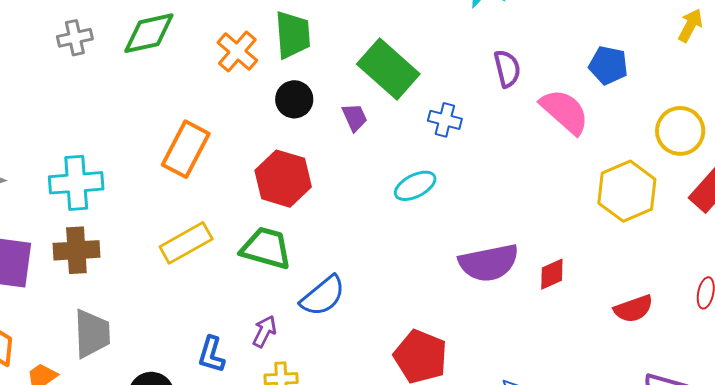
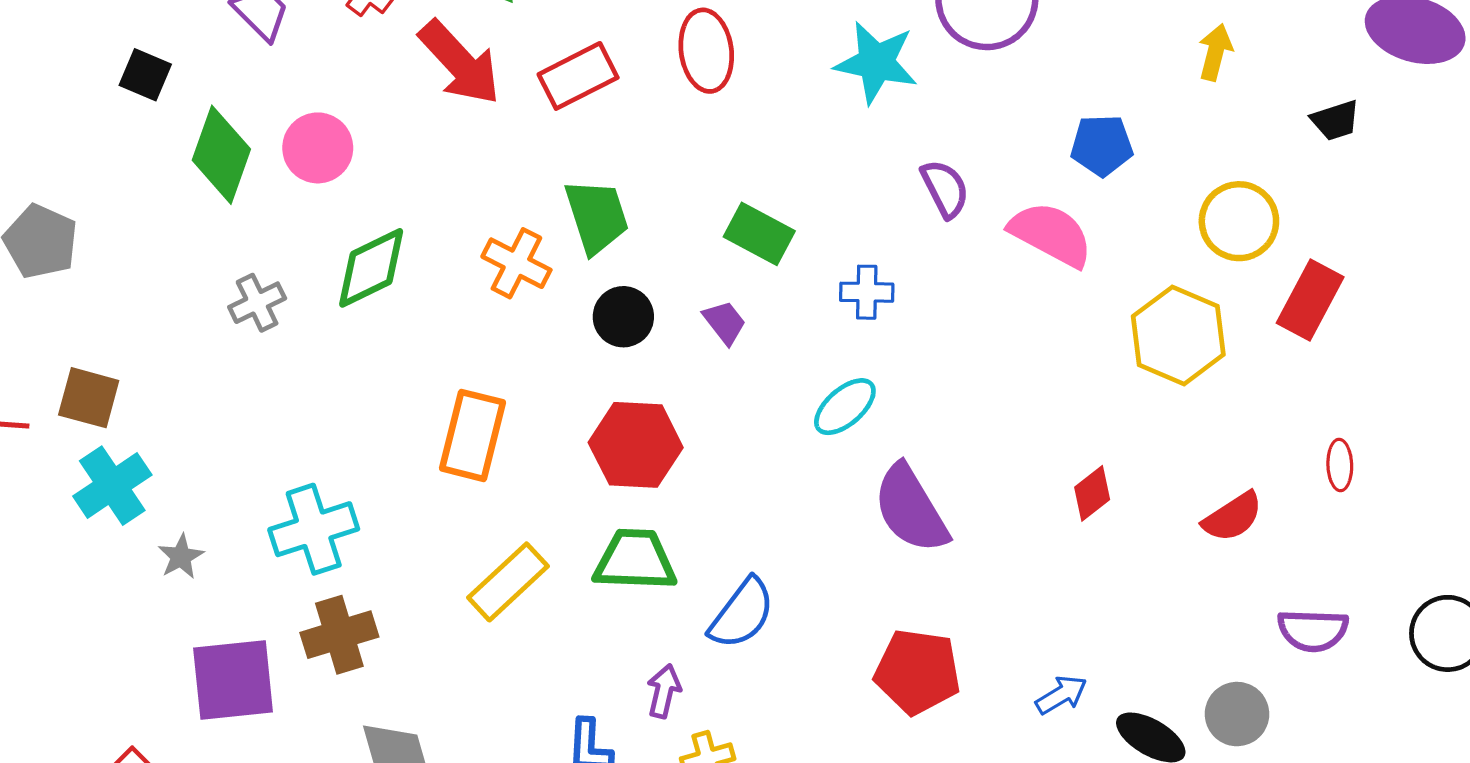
green rectangle: (388, 69) -> (759, 234), size x0.7
purple semicircle: (489, 263) -> (911, 509), moved, turned 84

